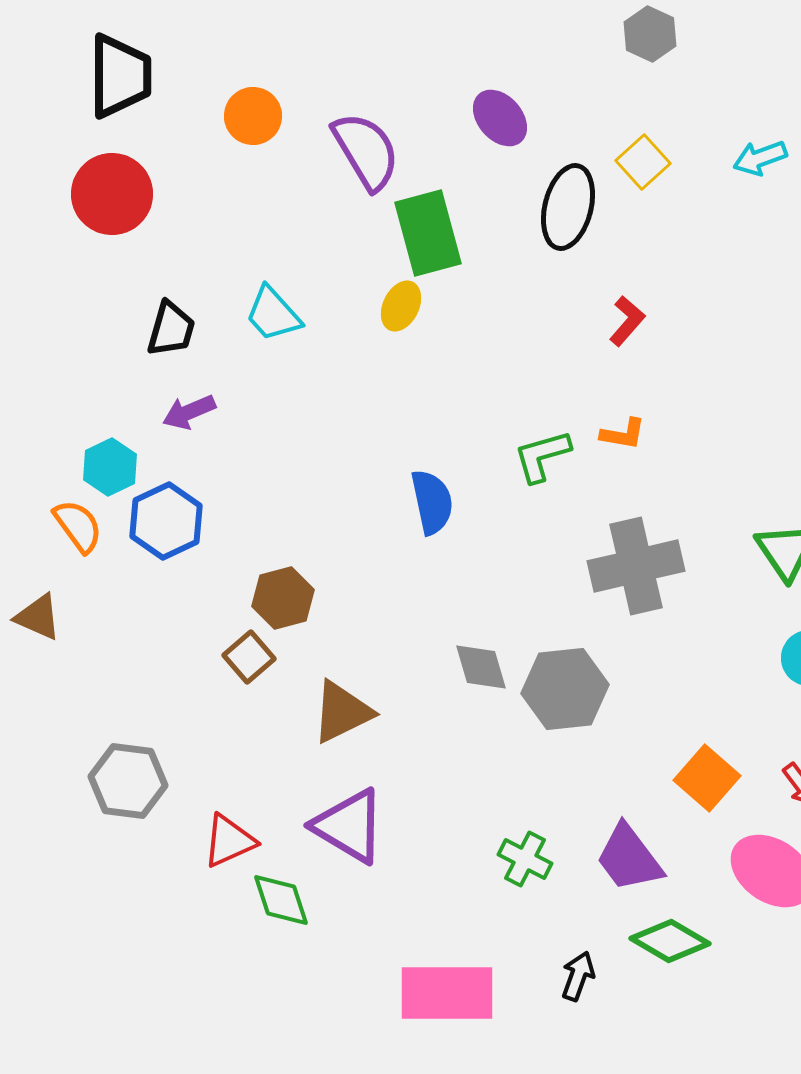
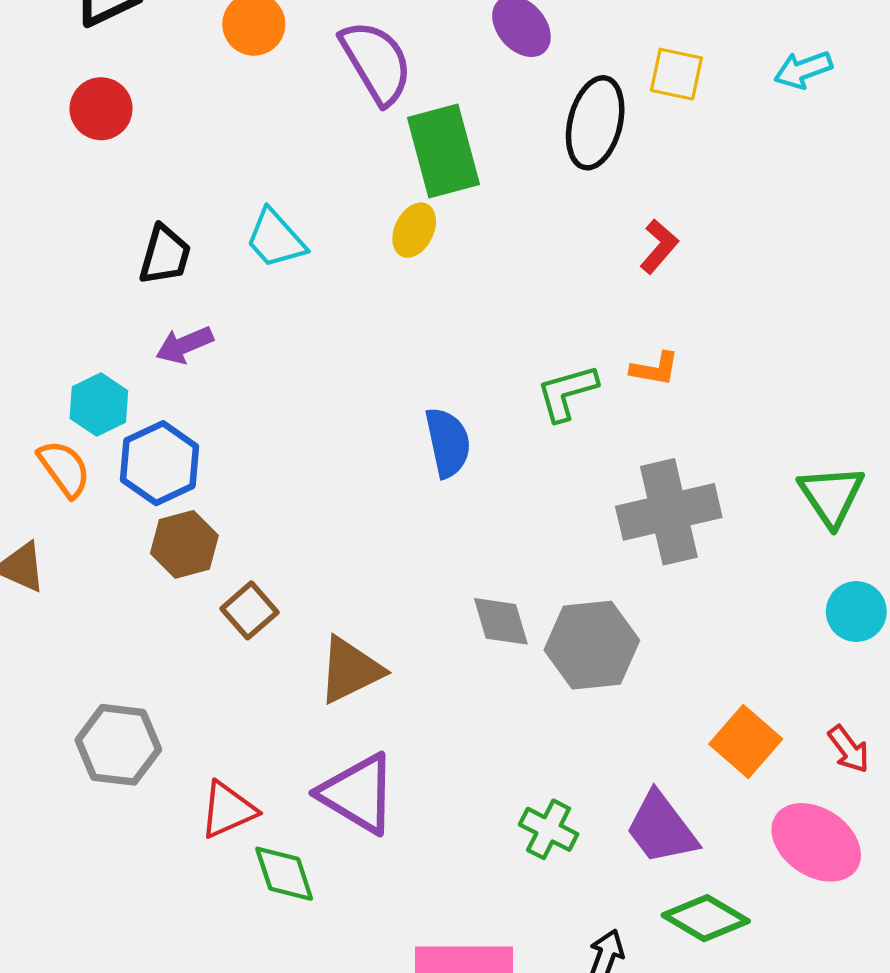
yellow square: (643, 162) -> (676, 74), turned -36
red circle: (112, 194) -> (101, 109), size x0.7
brown hexagon: (283, 598) -> (184, 544), moved

